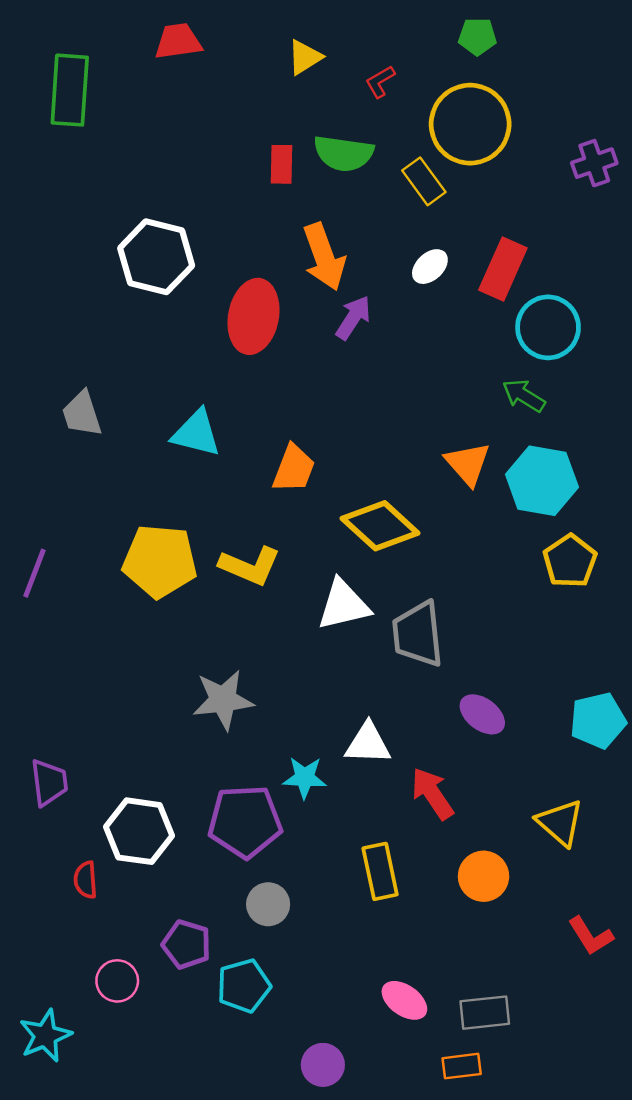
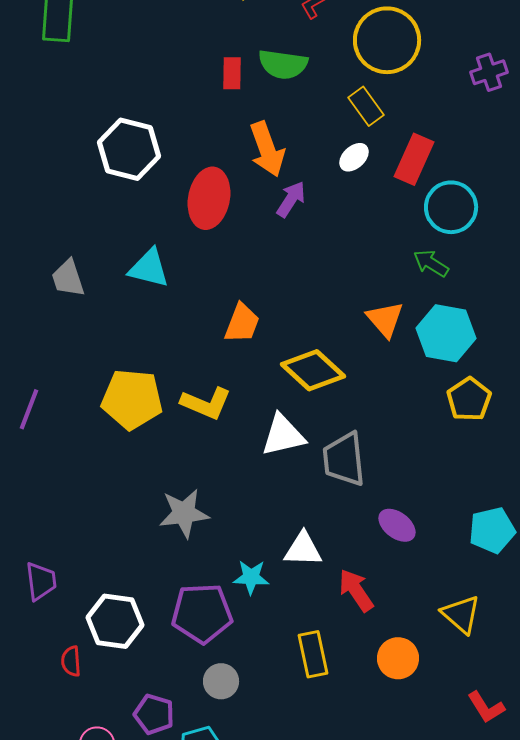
yellow rectangle: (424, 181) -> (366, 106), moved
cyan triangle: (196, 433) -> (149, 268), moved

